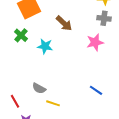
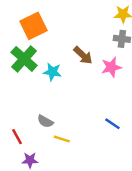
brown arrow: (64, 23) -> (83, 55), moved
green cross: (21, 35) -> (24, 59), size x1.6

